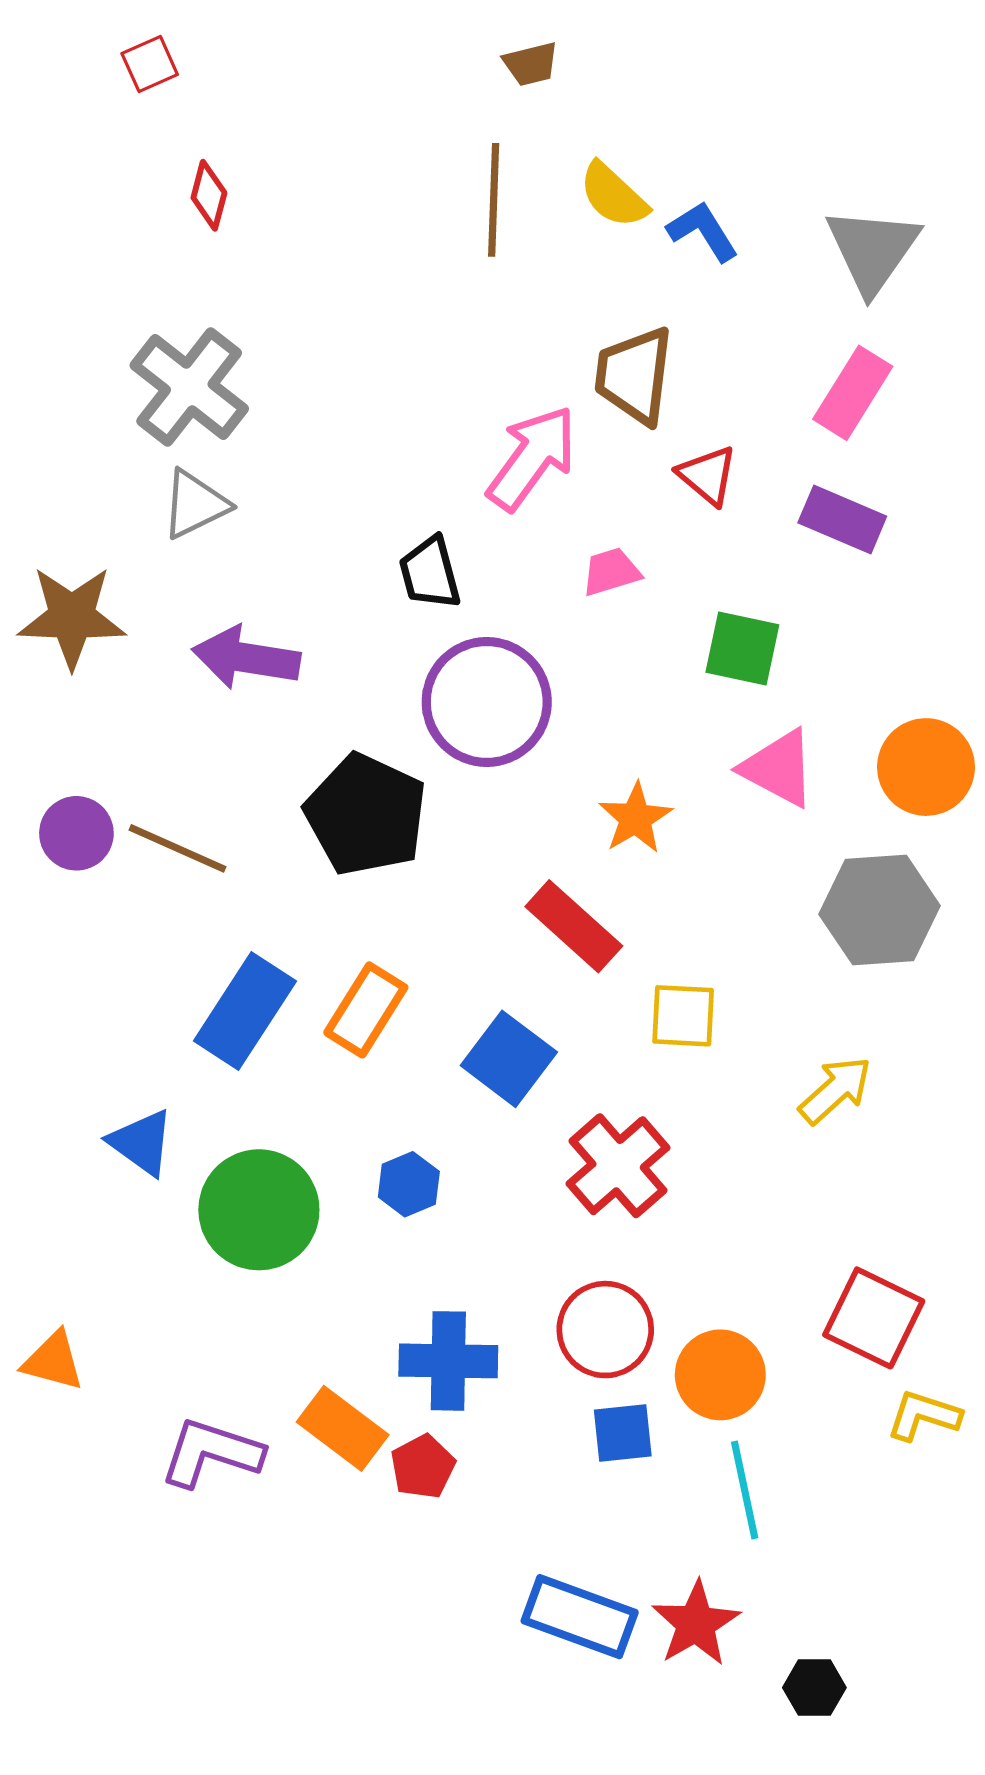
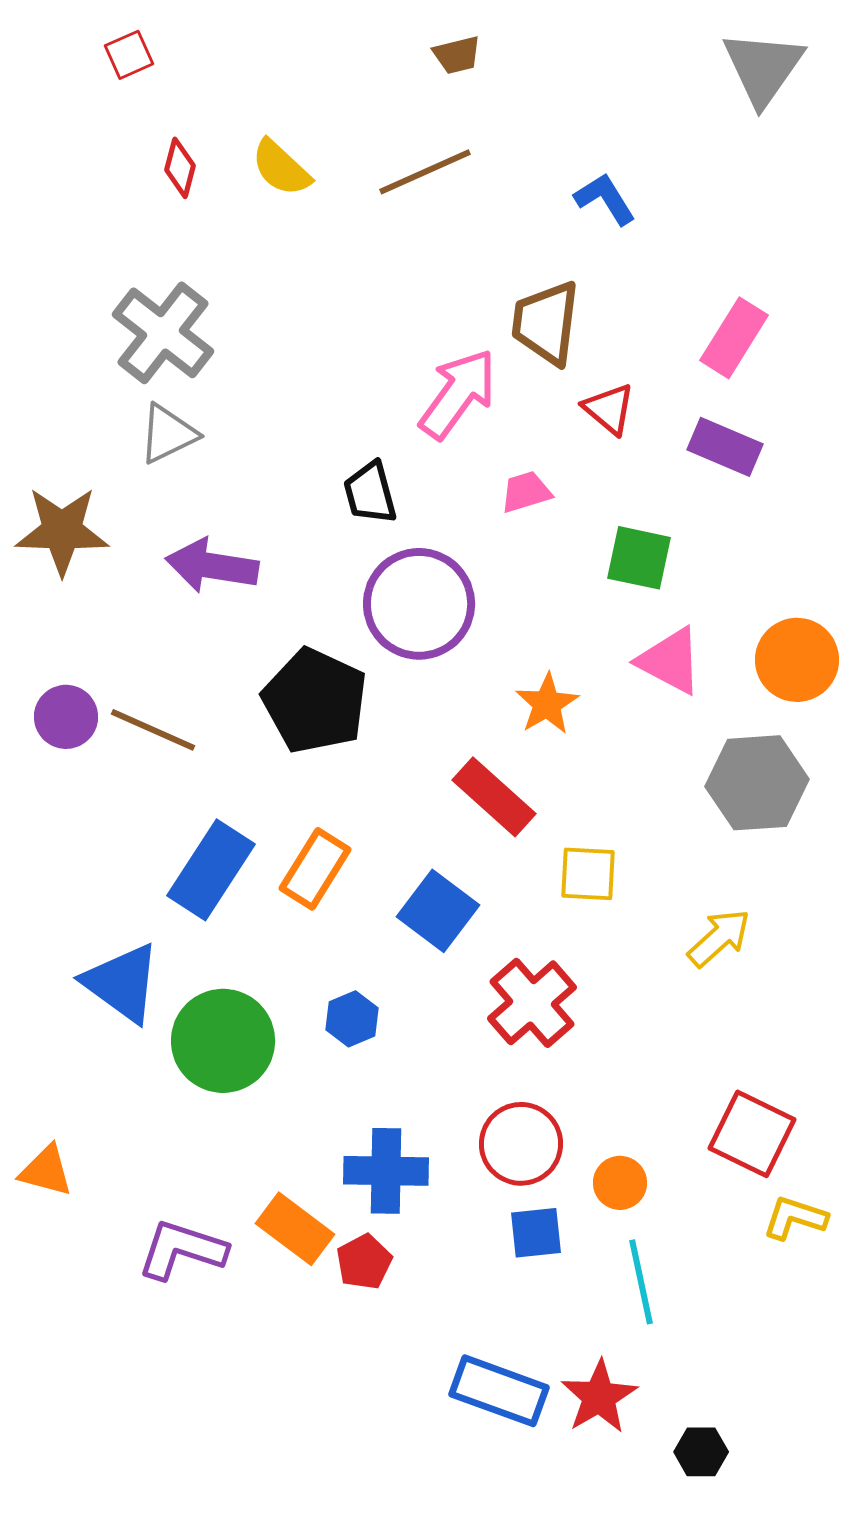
yellow semicircle: (613, 195) -> (281, 168), moved
brown line: (494, 200) -> (425, 172), turned 64
gray triangle: (873, 250) -> (763, 68), moved
blue triangle: (142, 1142) -> (122, 983), size x1.4
orange circle: (720, 1375) -> (620, 1183), size x0.7

